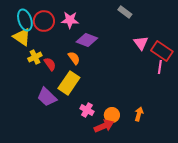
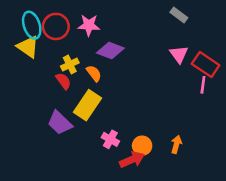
gray rectangle: (125, 12) -> (179, 15), moved
yellow cross: (35, 57) -> (70, 64), moved

